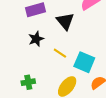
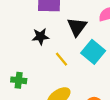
cyan square: (84, 62) -> (93, 52), moved

